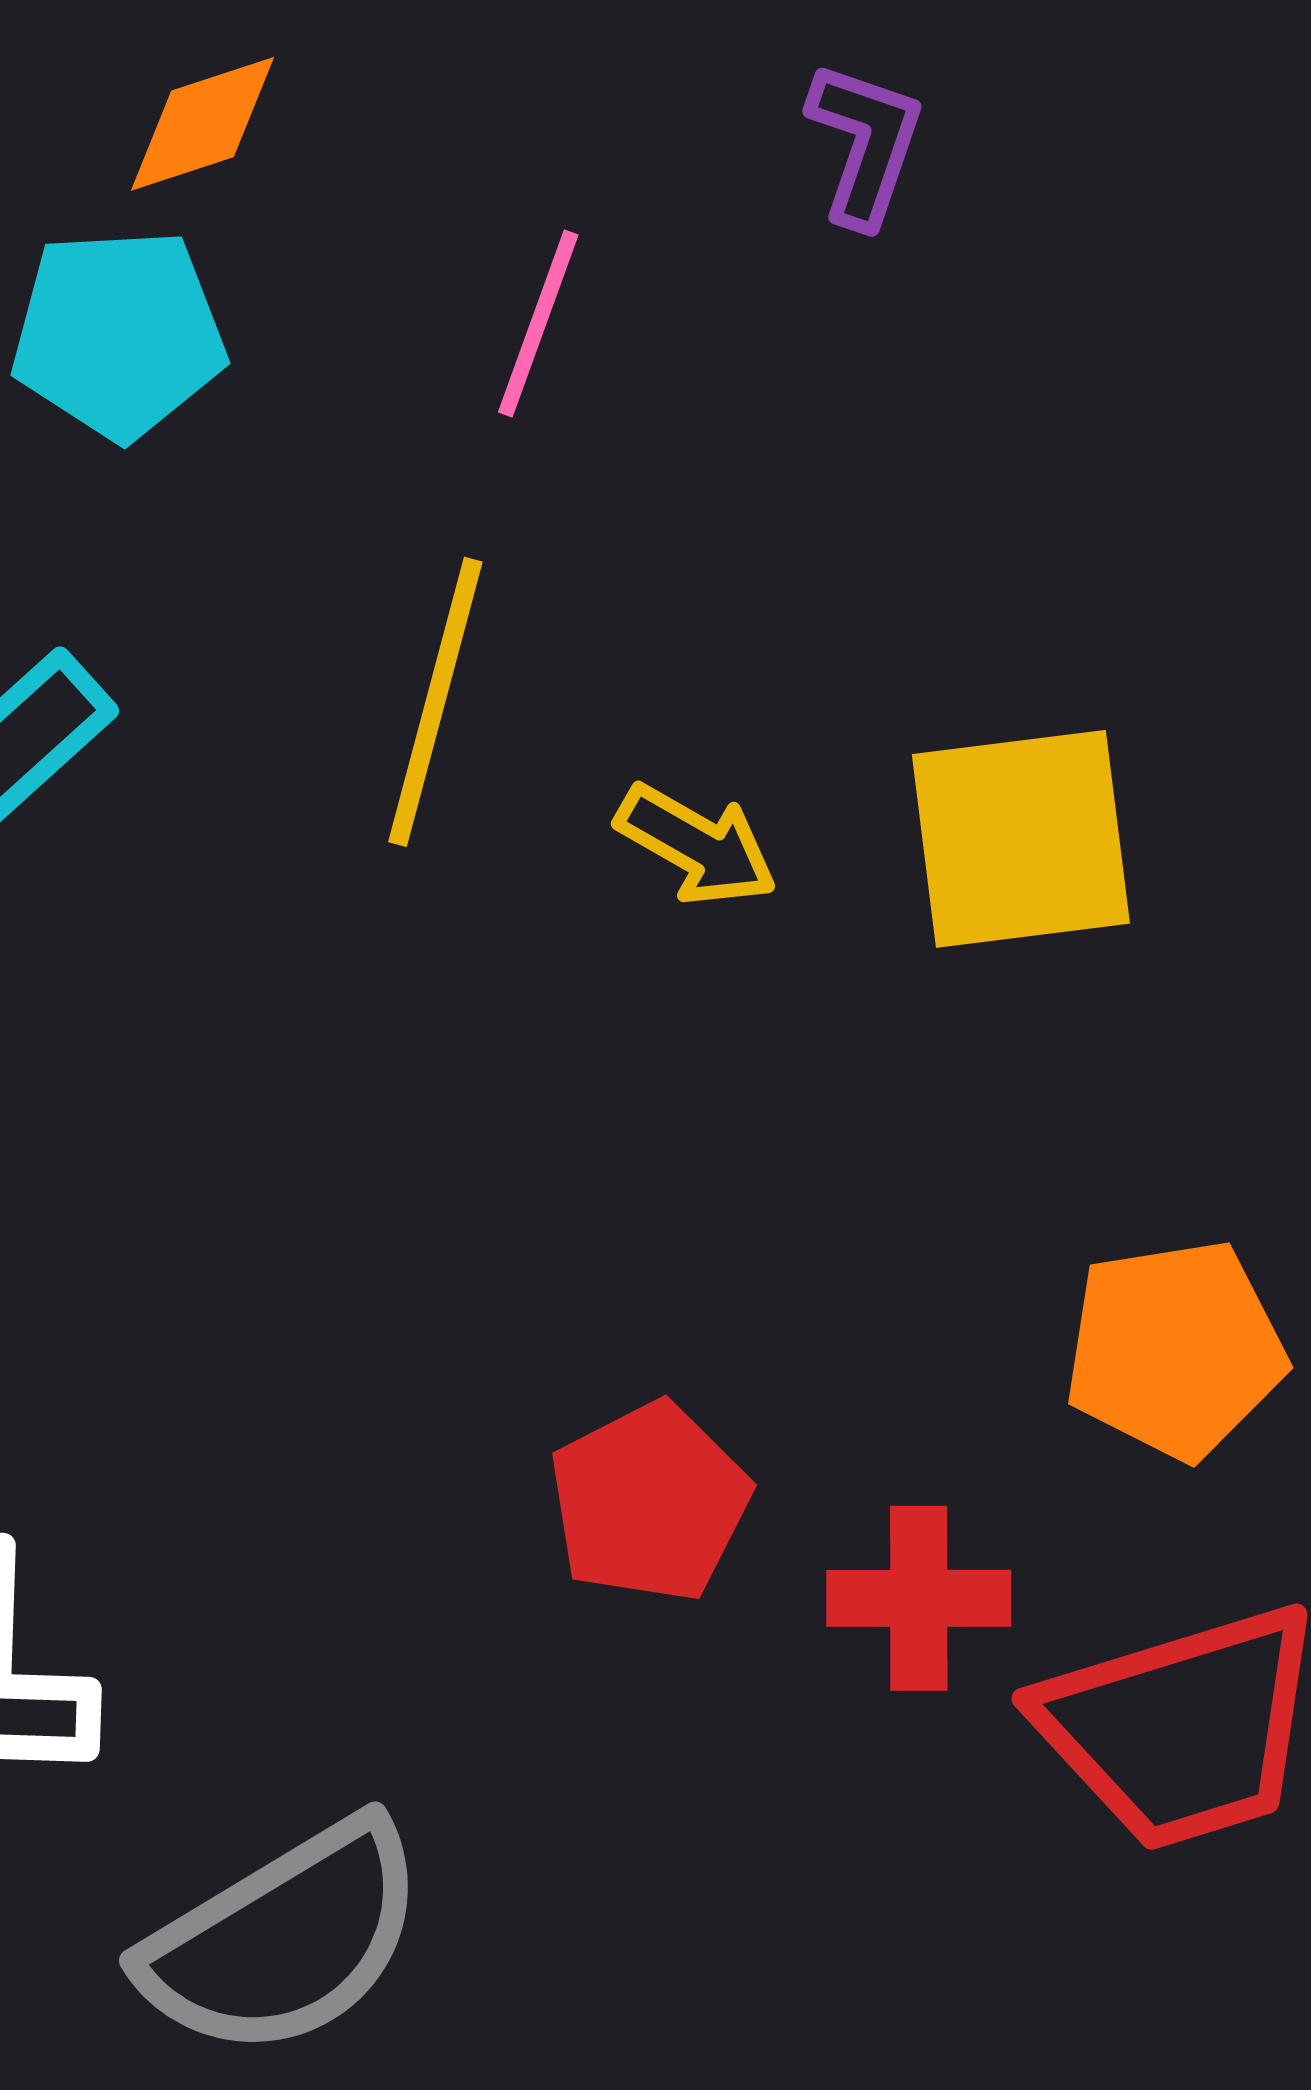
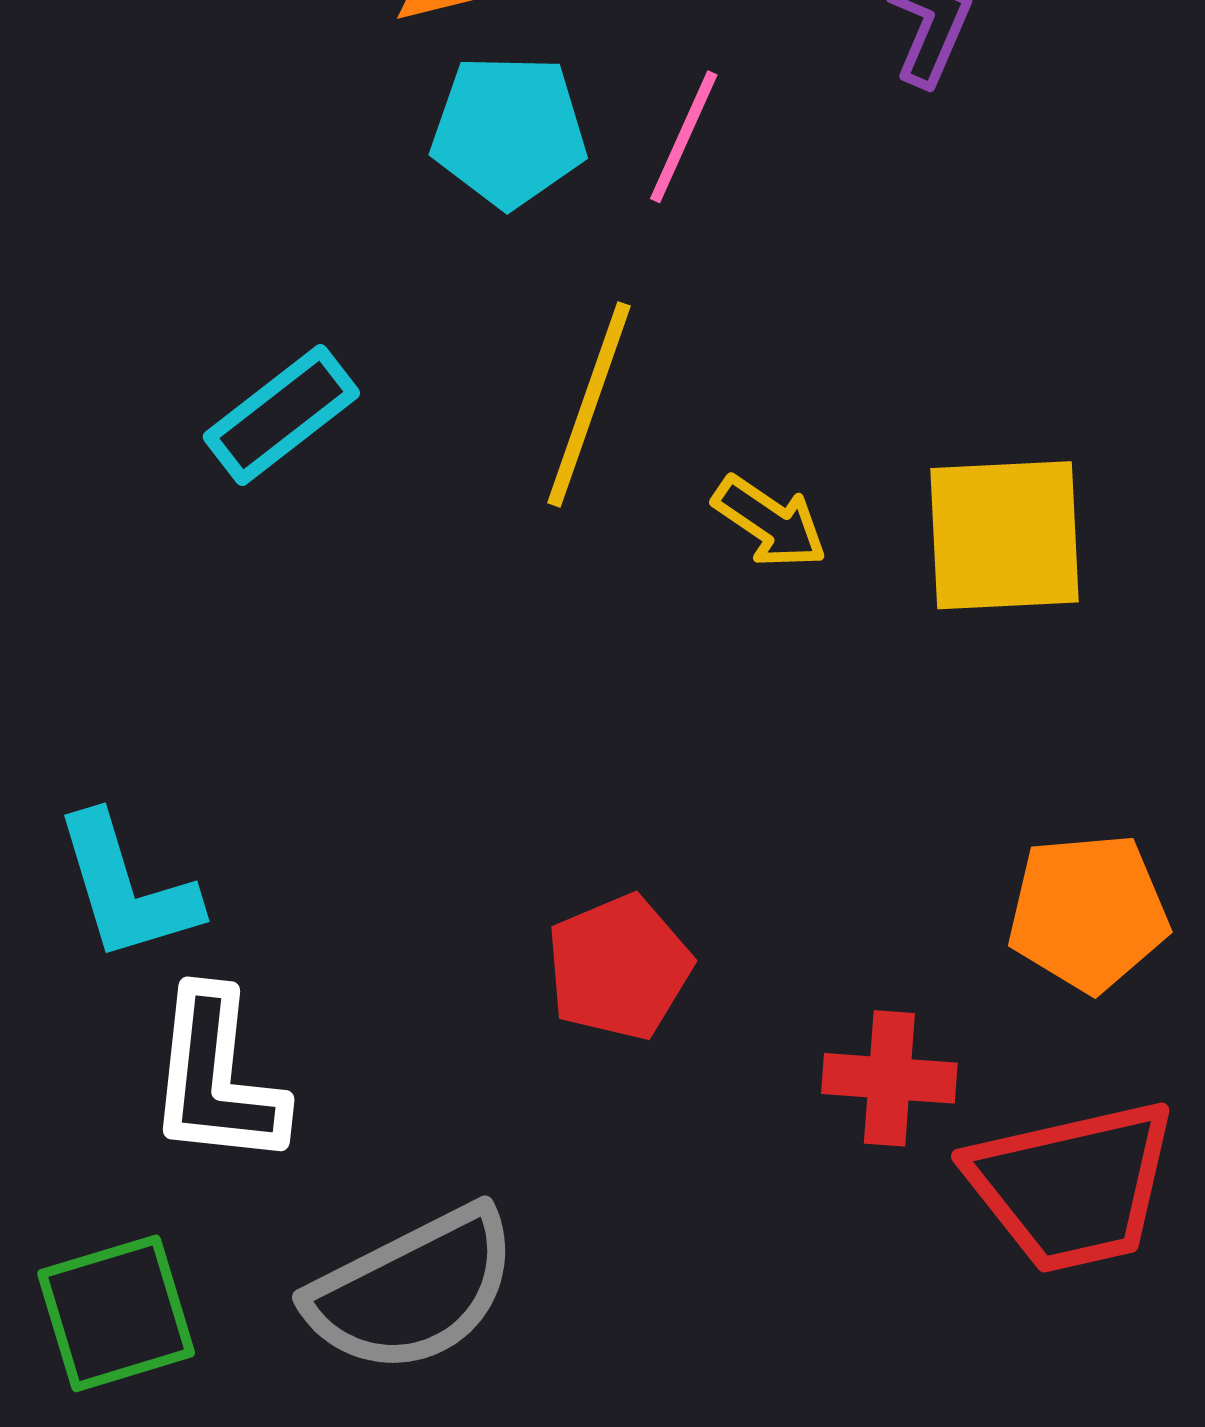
cyan pentagon: (119, 334) -> (509, 131), moved
red pentagon: (649, 1502) -> (619, 967), moved

